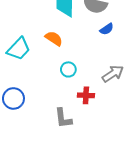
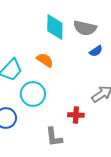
cyan circle: (68, 69) -> (33, 94), moved, size x1.6

